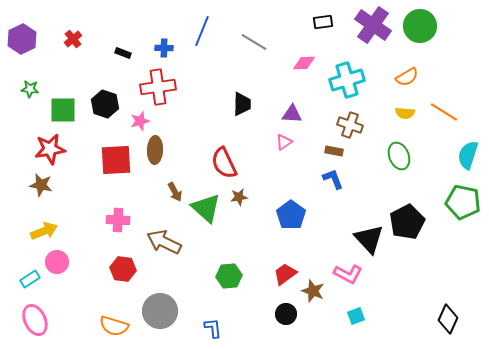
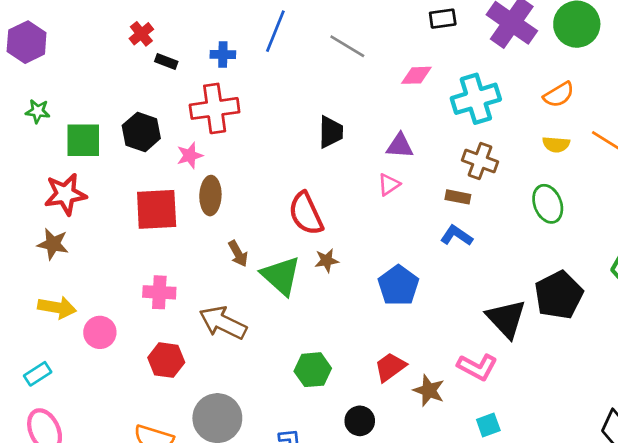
red cross: (73, 39) -> (141, 34), moved
blue L-shape: (333, 179) -> (457, 236), turned -35
yellow arrow: (44, 231) -> (57, 308), turned 32
pink circle: (57, 262) -> (100, 332), moved
black circle: (286, 314) -> (360, 421), moved

